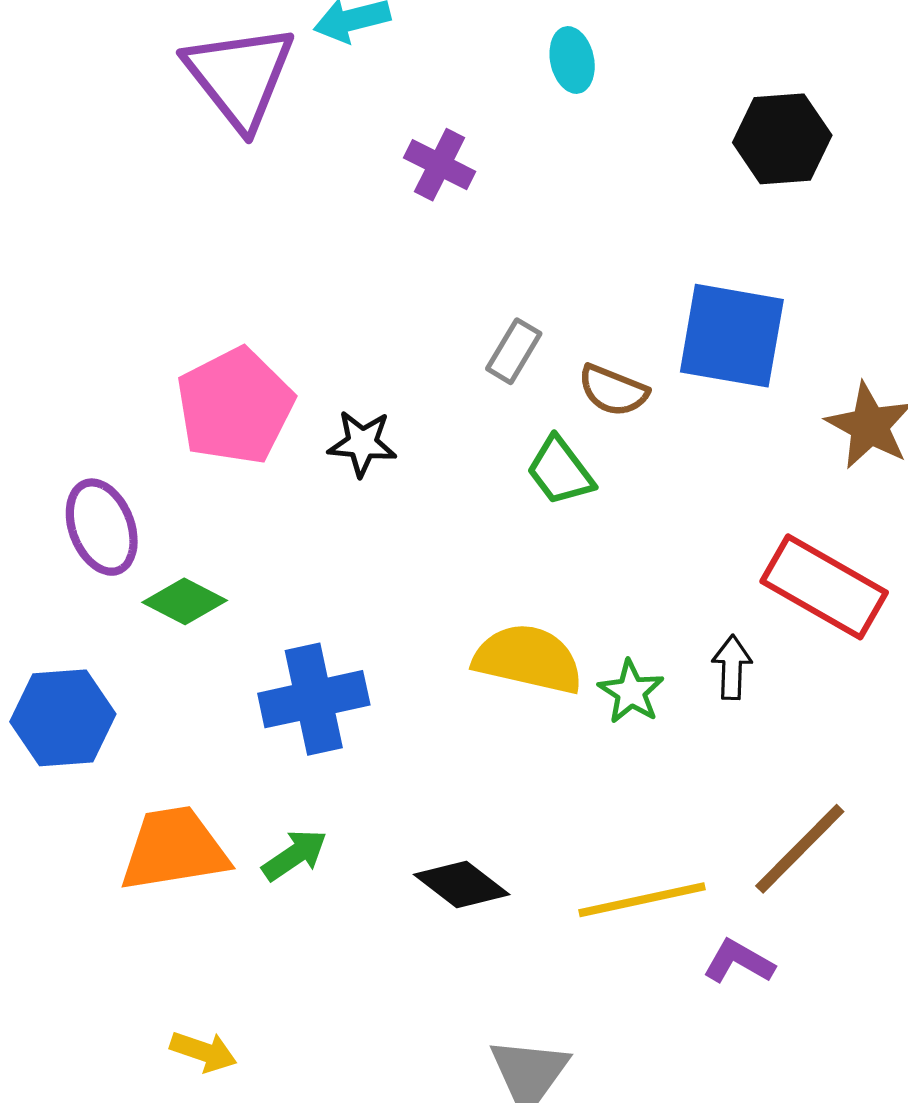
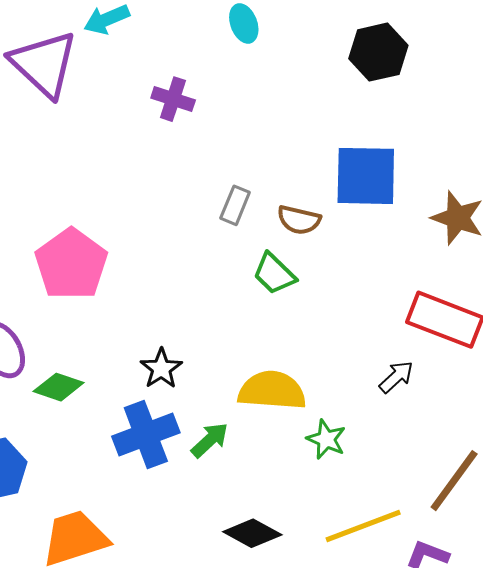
black star: (362, 443) -> (161, 369), moved, turned -30
black arrow: (732, 667) -> (396, 377), turned 54
green star: (631, 692) -> (326, 439), moved
green arrow: (295, 855) -> (210, 440), moved

